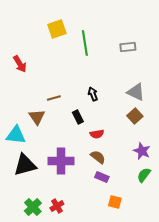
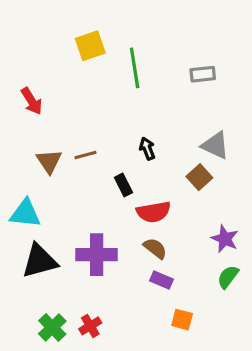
brown square: (135, 116) -> (199, 177), moved
brown triangle: (37, 117) -> (49, 161), moved
red semicircle: (97, 134) -> (154, 212), size x1.5

